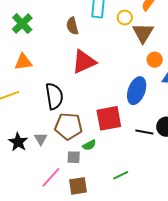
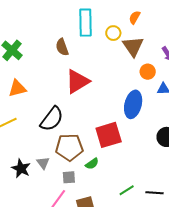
black semicircle: (54, 96) -> (52, 119), turned 52
black line: (144, 132) -> (155, 193), moved
gray square: (74, 157) -> (69, 177), moved

